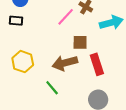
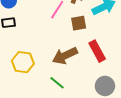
brown square: (80, 42) -> (79, 23), moved

